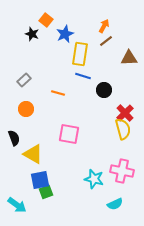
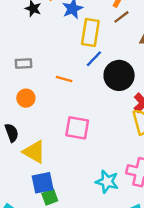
blue line: (83, 76) -> (94, 59), turned -63
gray rectangle: (24, 80) -> (24, 63), turned 40
black circle: (104, 90) -> (119, 75), size x1.6

